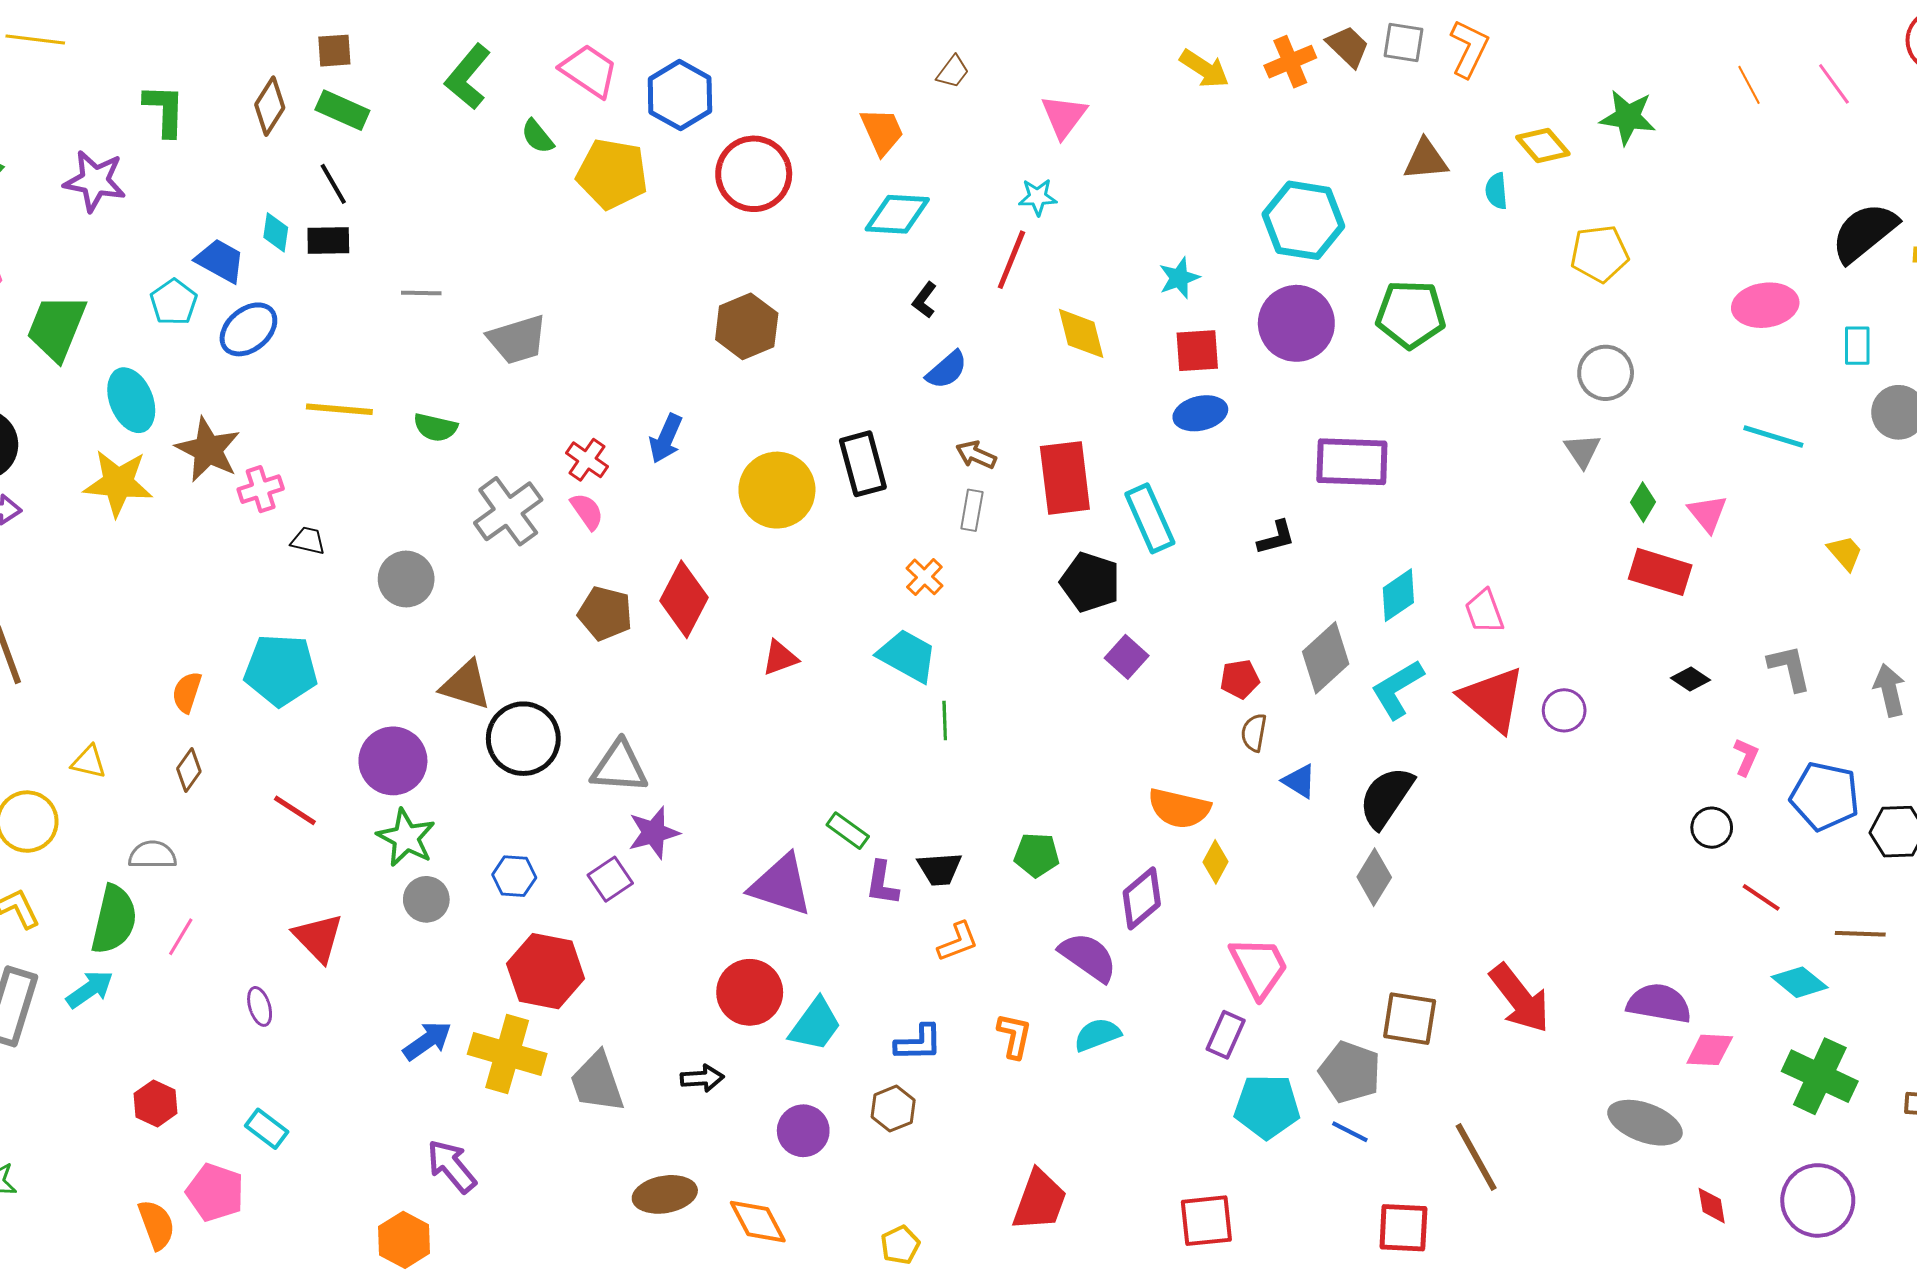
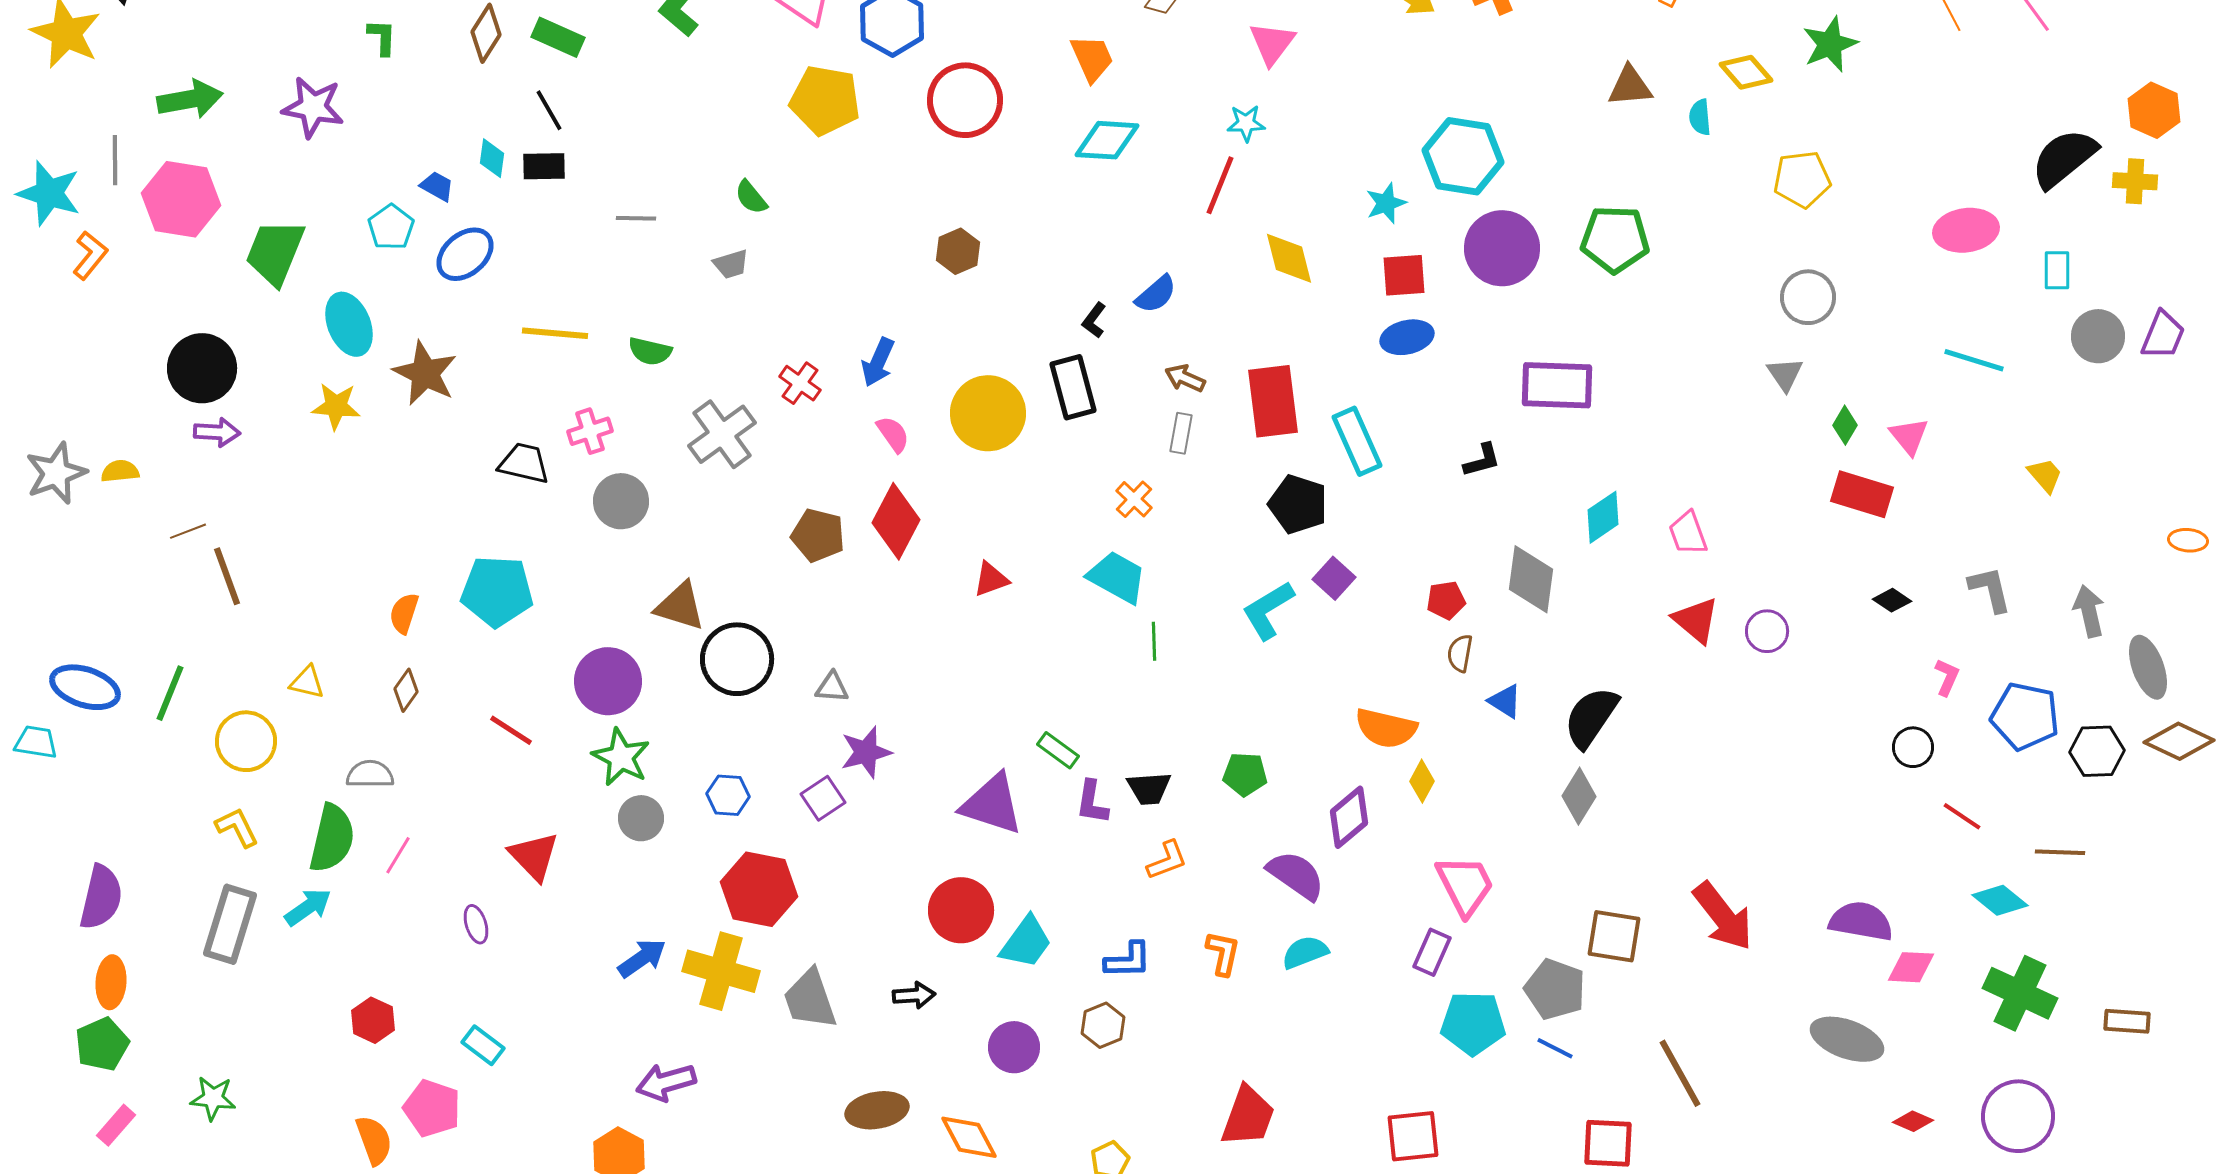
green L-shape: (165, 110) -> (382, 37), size x0.7
green star: (1628, 117) -> (1830, 44), turned -30
green semicircle: (537, 136) -> (751, 197), moved
cyan hexagon: (1303, 220) -> (1463, 156), moved
blue trapezoid: (220, 261) -> (437, 186), size x0.7
black L-shape: (924, 300) -> (1094, 320), moved
brown hexagon: (747, 326) -> (958, 251), size x0.7
gray trapezoid: (517, 340) -> (731, 264), size x0.6
yellow star: (118, 483) -> (336, 406), size x0.7
pink cross: (261, 489) -> (590, 431), moved
pink semicircle: (587, 511) -> (893, 434), moved
black trapezoid: (308, 541) -> (524, 463), size x1.5
gray diamond: (1326, 658) -> (1531, 579), turned -40
cyan L-shape: (1397, 689) -> (1268, 610), moved
red triangle: (1492, 699) -> (1696, 620), size x0.7
gray triangle: (619, 767) -> (832, 687), size x0.6
purple arrow: (452, 1166) -> (666, 1082), turned -66
red diamond: (1712, 1206) -> (1913, 1121), turned -57

